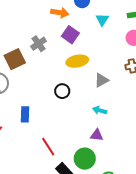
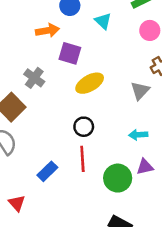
gray triangle: (101, 80) -> (140, 91), moved
blue rectangle: (25, 114) -> (47, 171), turned 63
red line: (48, 147) -> (82, 159), moved, turned 48
green circle: (85, 159) -> (118, 178), moved

